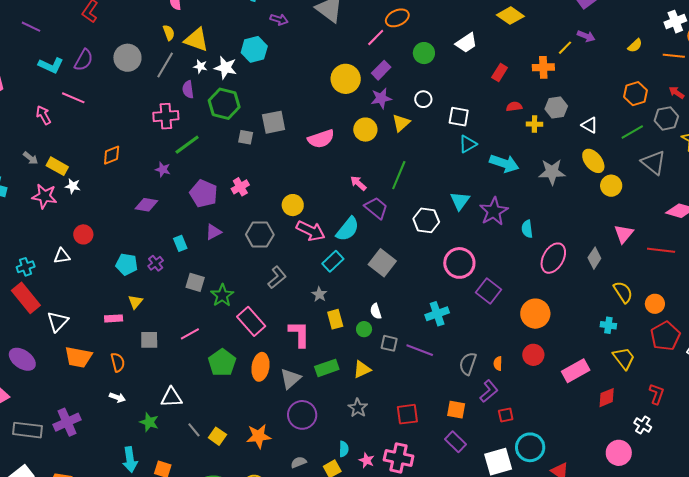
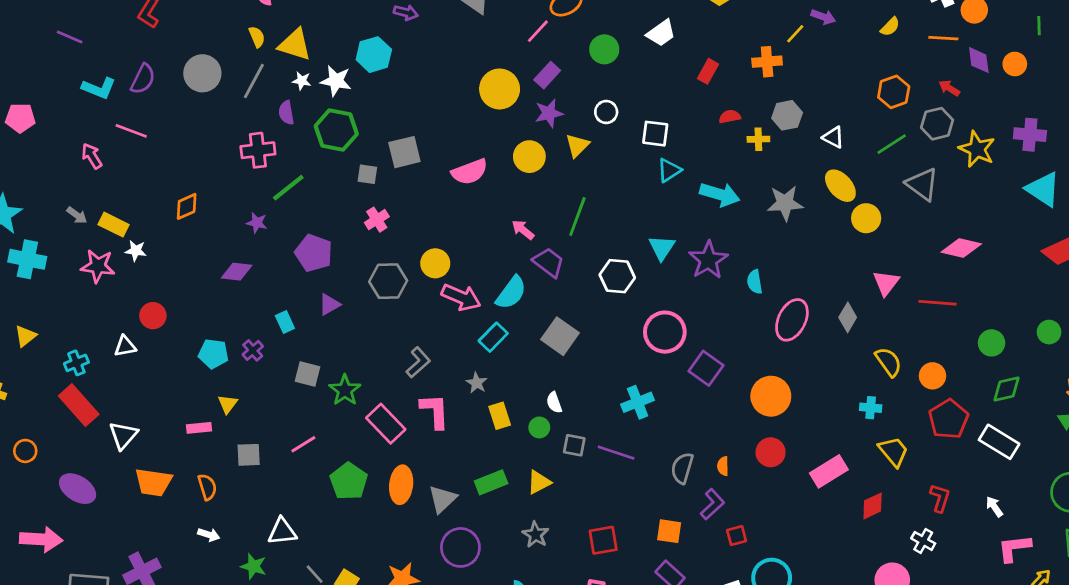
pink cross: (240, 187) -> (377, 220), moved
gray hexagon: (260, 235) -> (388, 281), moved
pink L-shape: (299, 334) -> (435, 411), moved

